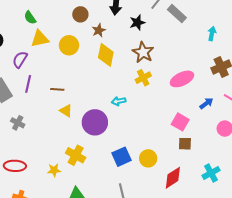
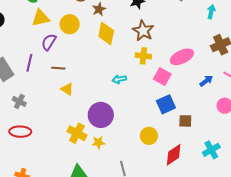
purple semicircle: (20, 60) -> (49, 42), moved
yellow cross: (143, 78) -> (143, 56), turned 35
purple circle: (95, 122) -> (101, 115), moved
pink square: (180, 122) -> (162, 77), moved
blue square: (122, 157) -> (166, 104), moved
red ellipse: (15, 166) -> (20, 132), moved
yellow star: (54, 170) -> (98, 142), moved

